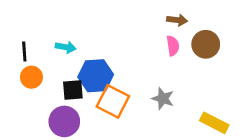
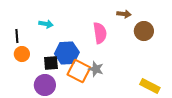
pink semicircle: (173, 46) -> (100, 33), moved, size x1.5
cyan arrow: (66, 47) -> (46, 24), moved
gray star: (163, 99) -> (96, 69), moved

